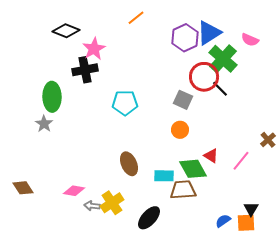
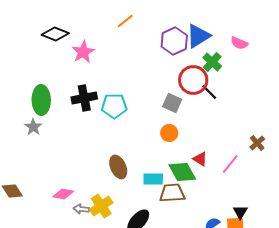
green cross: (223, 59) -> (212, 62), size x0.7
black cross: (85, 70) -> (84, 98), moved

